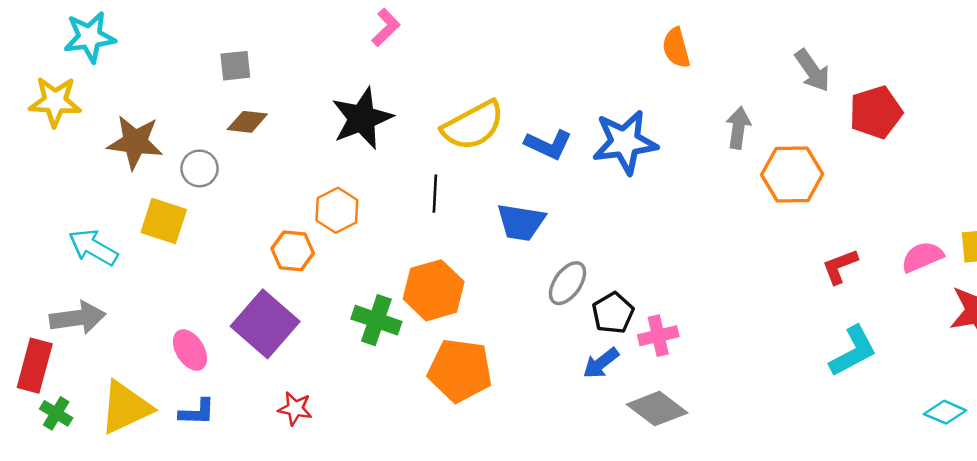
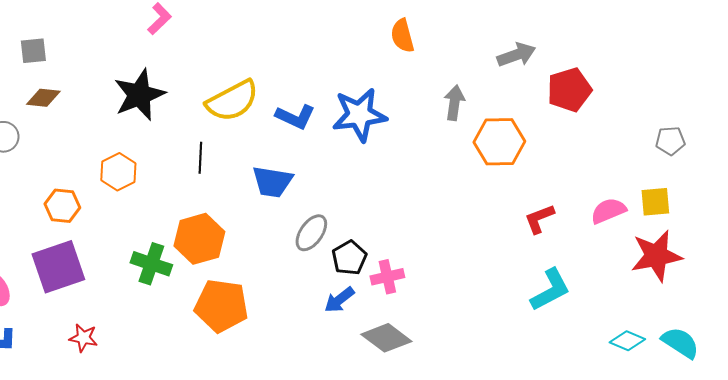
gray arrow: (812, 70) -> (516, 55), turned -75
orange hexagon: (293, 251) -> (62, 206), moved
purple square: (265, 324) -> (58, 267), turned 30

